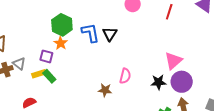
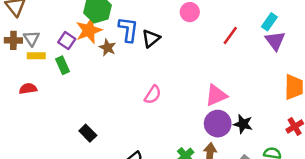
orange star: (61, 43) -> (89, 30), size x1.5
yellow rectangle: (39, 74) -> (36, 56), moved
black star: (158, 82) -> (243, 124), moved
brown star: (105, 90) -> (107, 48), moved

